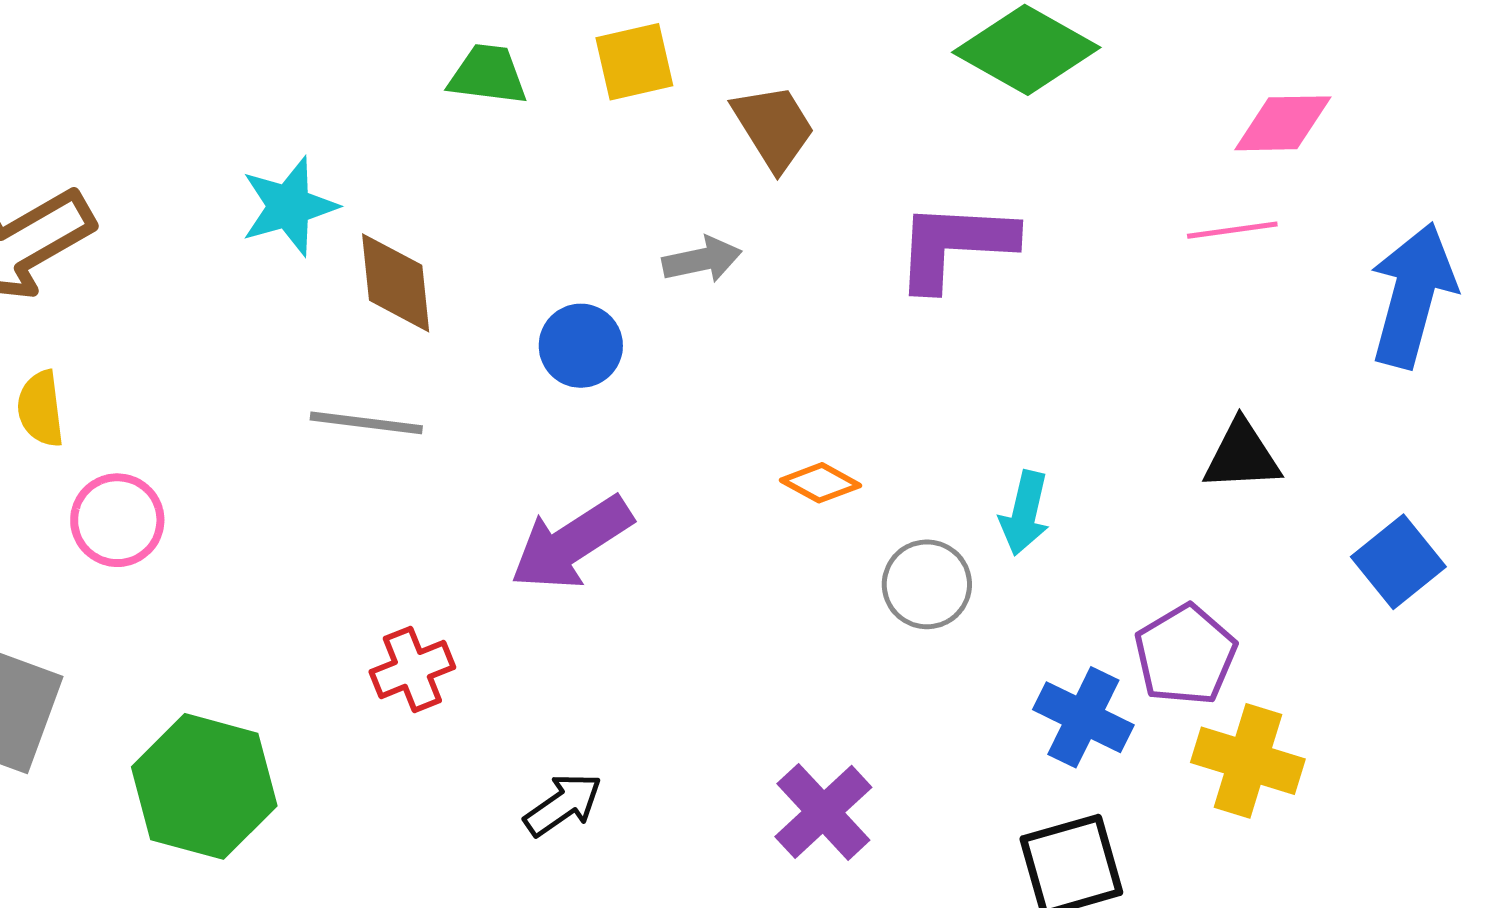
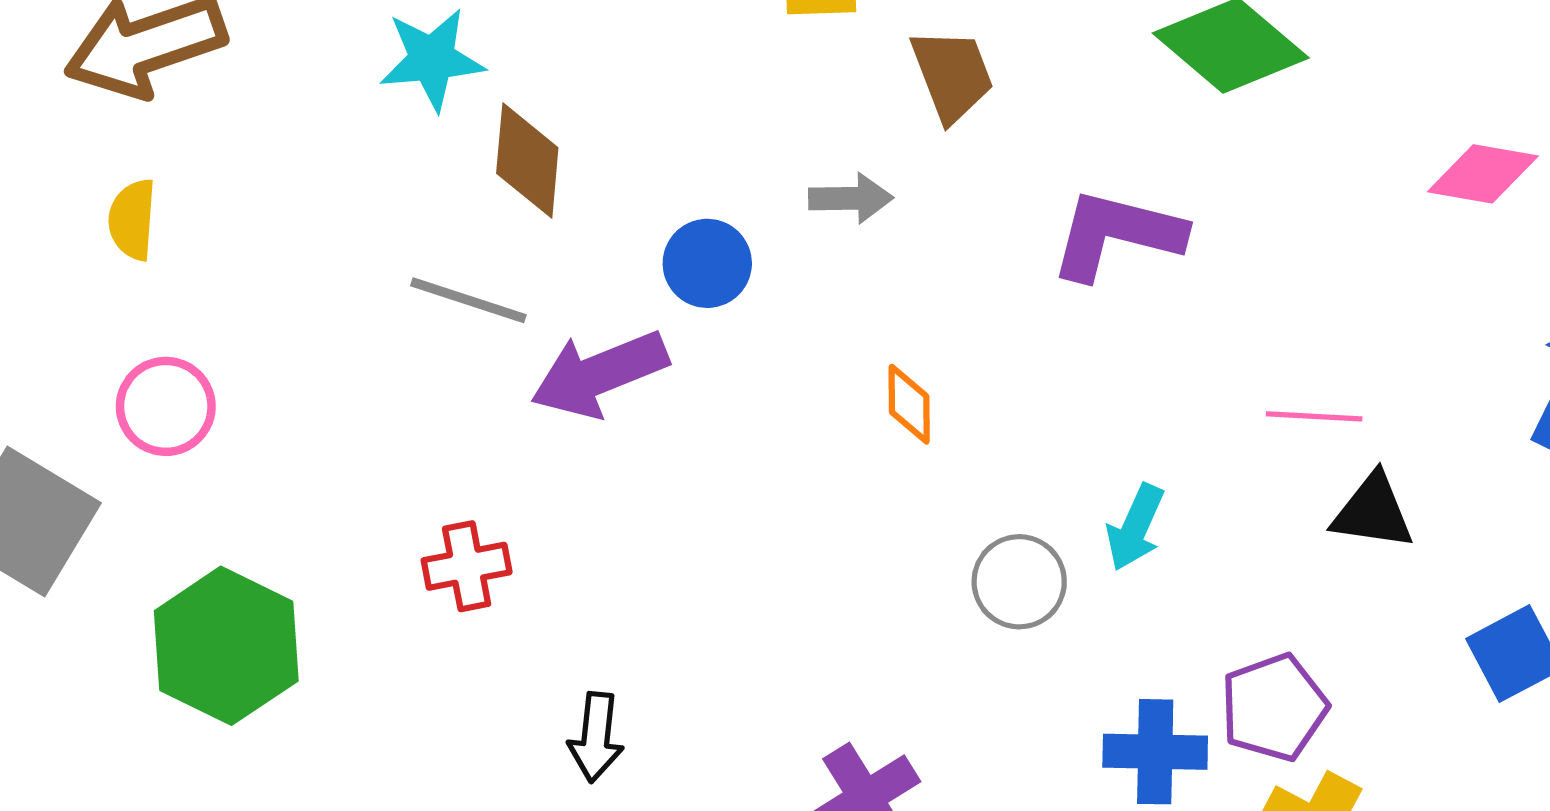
pink line: (1232, 230) -> (1314, 416), moved
orange diamond: (820, 483) -> (909, 404), moved, turned 50
pink circle: (117, 520) -> (166, 406), moved
purple arrow: (571, 543) -> (599, 374), moved
blue cross: (1083, 717) -> (1155, 752), turned -36
black arrow: (563, 805) -> (596, 737), turned 120

